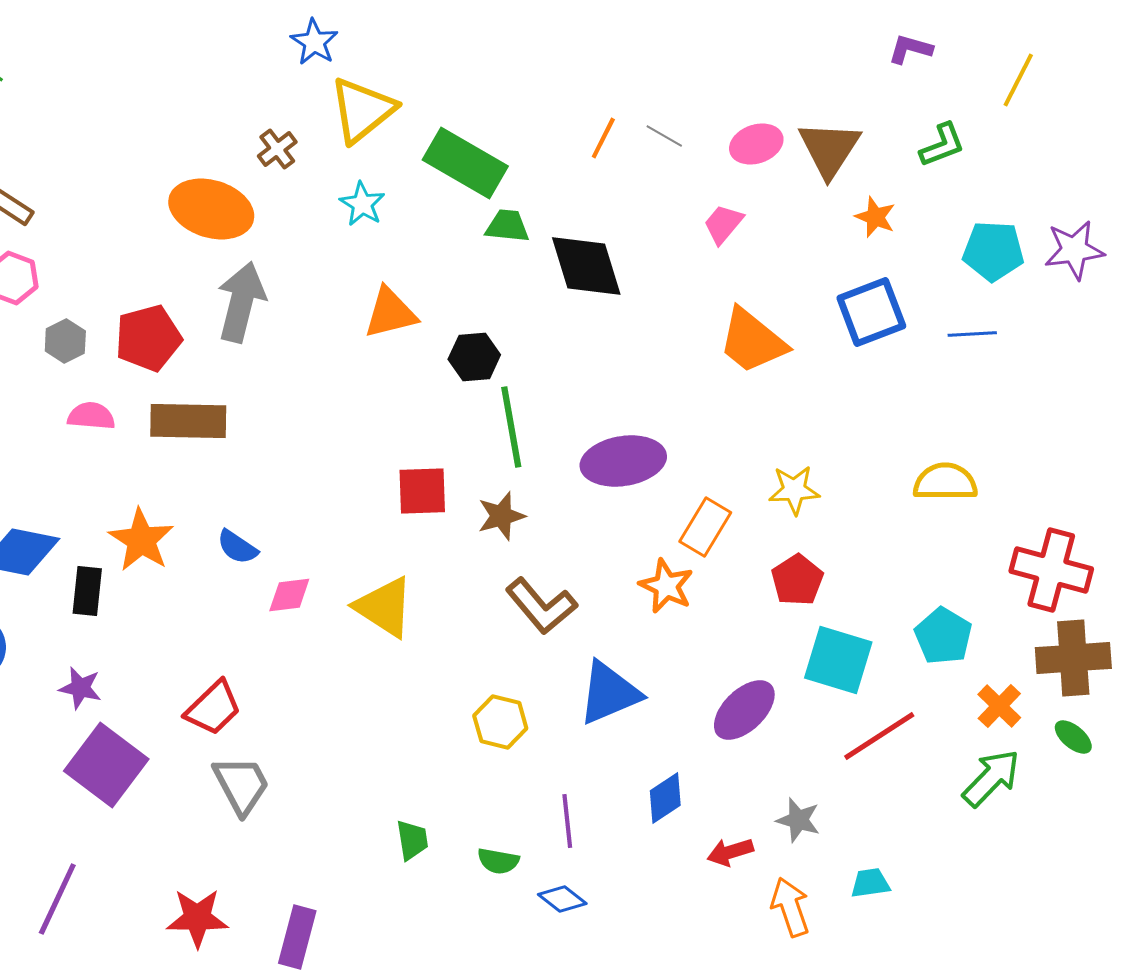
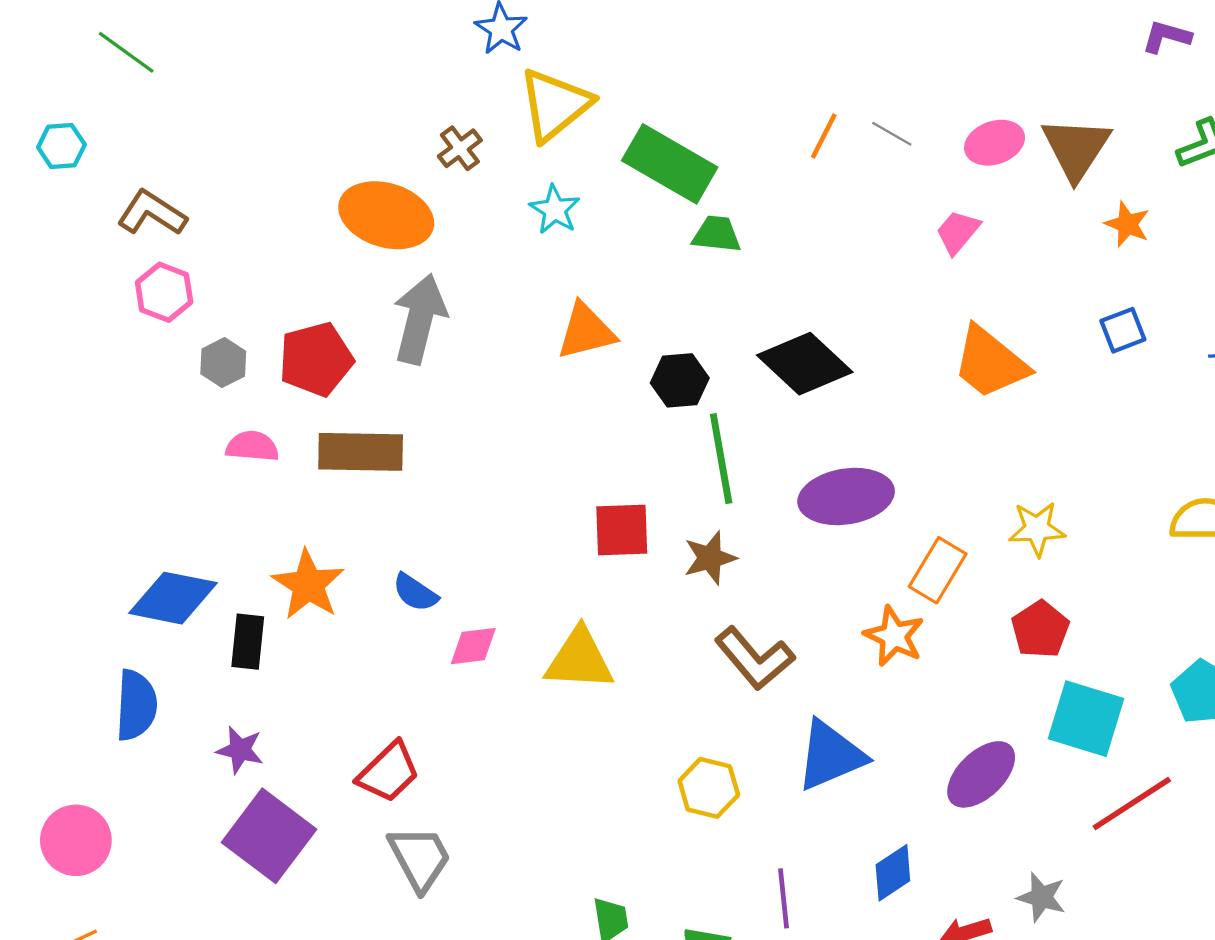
black diamond: (586, 266) -> (805, 364), moved, turned -30
blue square: (871, 312) -> (1123, 330), size x0.6
yellow triangle: (384, 607) -> (579, 659), turned -30

